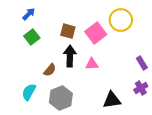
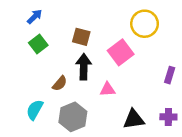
pink square: (96, 33) -> (121, 52), moved
purple rectangle: (142, 63) -> (170, 75), turned 48
pink triangle: (92, 64) -> (108, 89), moved
purple cross: (141, 88) -> (168, 117), moved, turned 32

